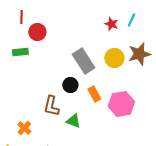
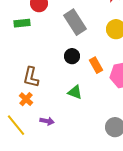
gray rectangle: (83, 61) -> (75, 22), moved
brown L-shape: (51, 106) -> (31, 77), moved

